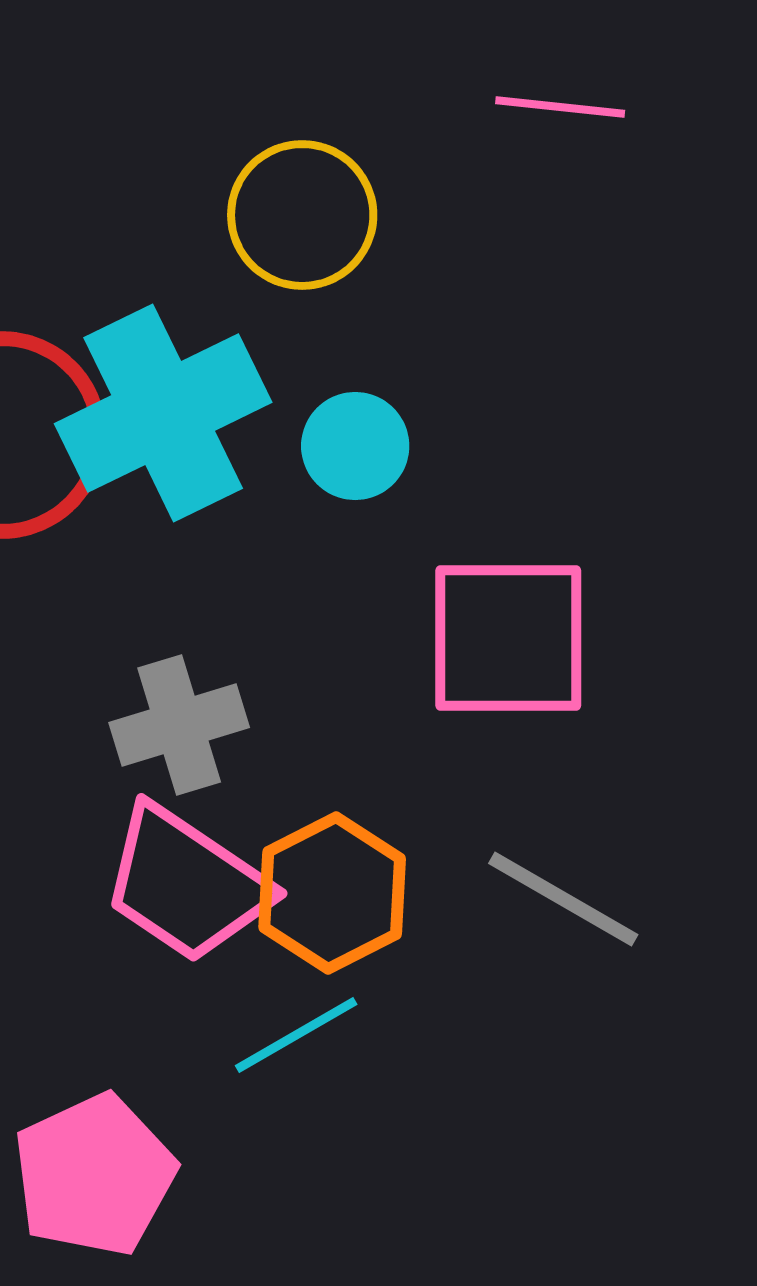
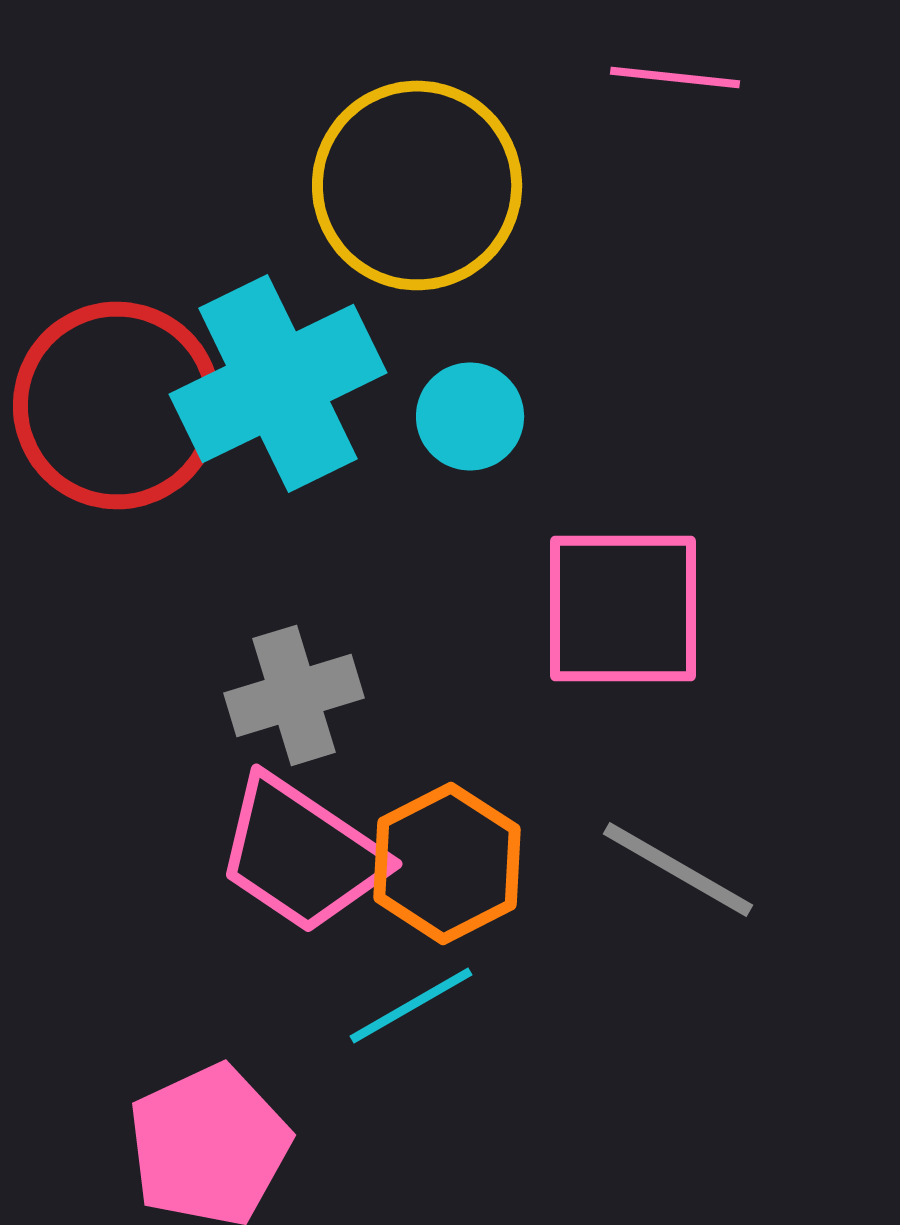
yellow circle: (302, 215) -> (417, 185), size x1.4

